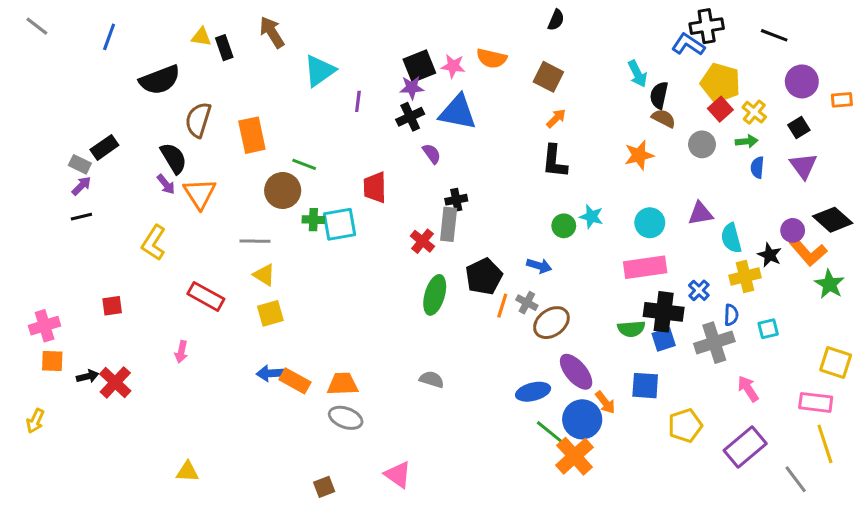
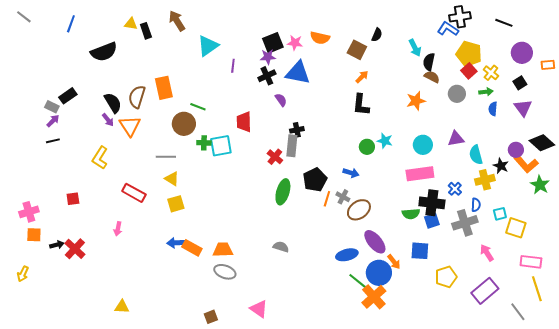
black semicircle: (556, 20) -> (377, 35), moved
brown semicircle: (198, 120) -> (137, 97), moved
yellow square: (836, 363) -> (516, 228), moved

